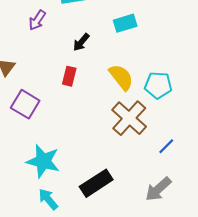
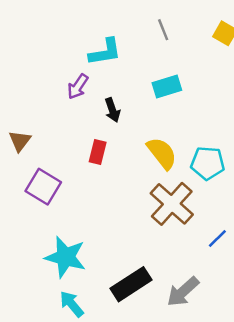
purple arrow: (37, 20) -> (78, 86), moved
black arrow: (81, 42) -> (112, 110), turned -60
gray arrow: (158, 189) -> (183, 292), moved

